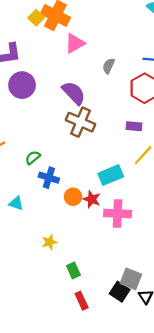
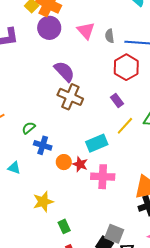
pink triangle: (75, 43) -> (86, 31), moved, turned -42
gray semicircle: (109, 66) -> (110, 36), moved, turned -32
purple circle: (22, 85) -> (49, 28), moved
purple rectangle: (134, 126) -> (117, 101), turned 48
yellow star: (49, 242) -> (43, 202), size x1.5

